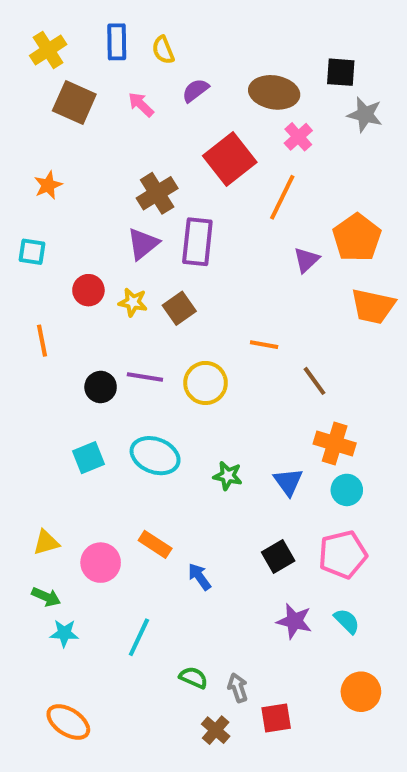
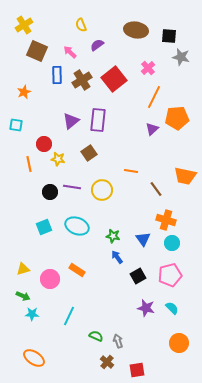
blue rectangle: (117, 42) -> (57, 75), moved
brown ellipse: (274, 92) -> (136, 30), moved
brown cross: (157, 193) -> (82, 80), moved
orange line: (282, 197) -> (154, 97), moved
orange pentagon: (357, 238) -> (177, 118), turned 30
yellow star: (133, 302) -> (58, 159), moved
orange trapezoid: (373, 306) -> (185, 176), moved
orange line: (42, 341) -> (29, 164), moved
blue arrow: (199, 577) -> (117, 257), moved
red square: (276, 718) -> (137, 370), moved

